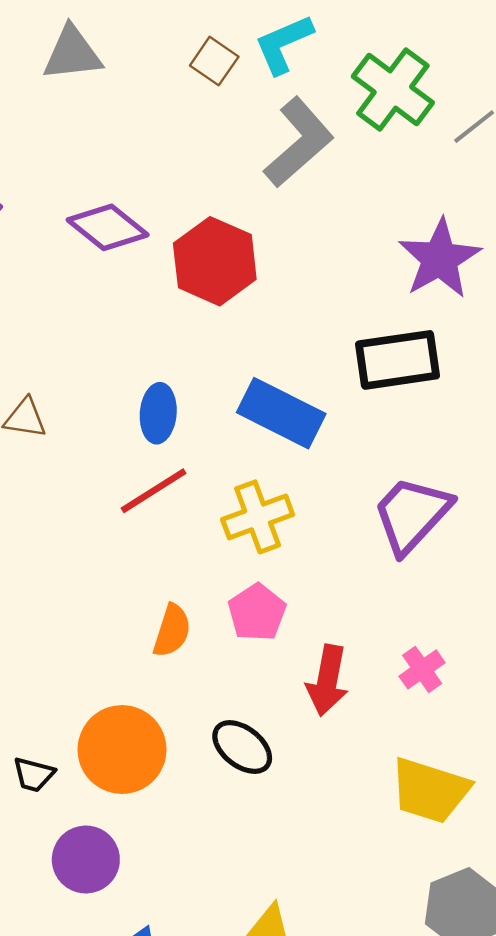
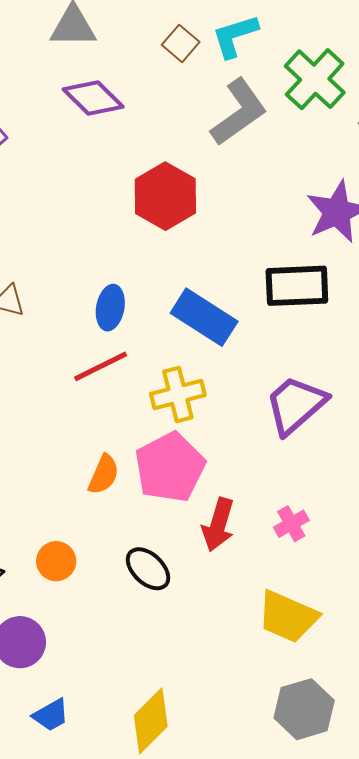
purple diamond: (108, 227) -> (93, 98), moved
pink pentagon: (257, 612) -> (170, 467), size x1.6
orange circle: (122, 750) -> (56, 561), size x0.6

